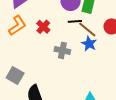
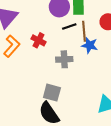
brown line: (87, 29) -> (84, 31), turned 60
gray square: (15, 76) -> (52, 93), moved

